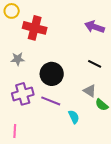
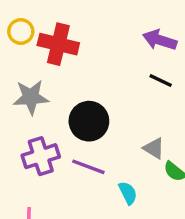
yellow circle: (12, 11) -> (21, 32), moved
gray star: (18, 59) -> (31, 97), size x1.5
black line: (95, 64) -> (161, 81), moved

